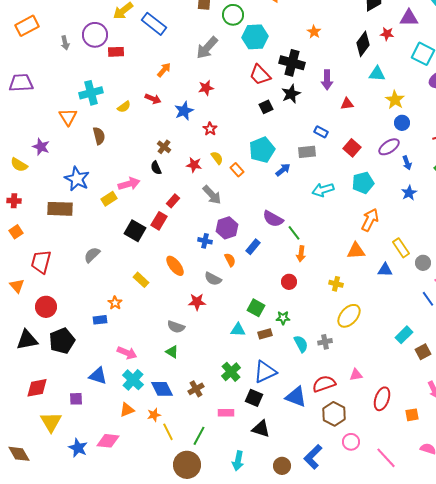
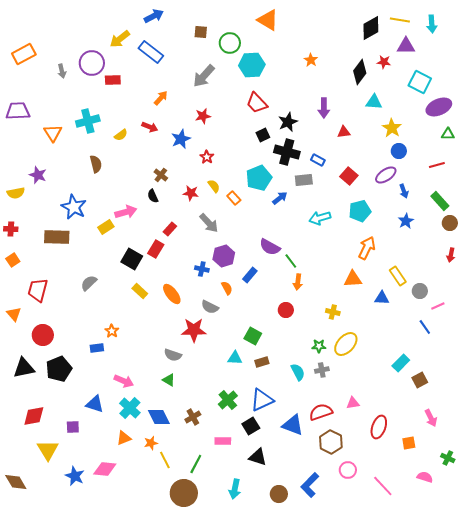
black cross: (292, 63) -> (287, 152), moved
orange triangle: (68, 117) -> (53, 133), moved
yellow semicircle: (19, 165) -> (16, 193), turned -42
yellow rectangle: (141, 280) -> (140, 291), moved
red star: (197, 302) -> (194, 330), size x1.4
green star: (283, 318) -> (319, 346), moved
black square: (254, 398) -> (251, 426), turned 36

